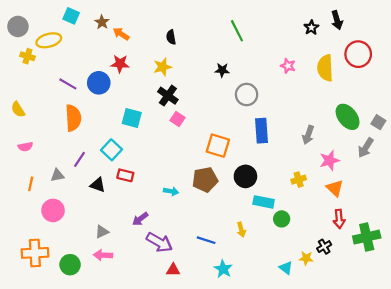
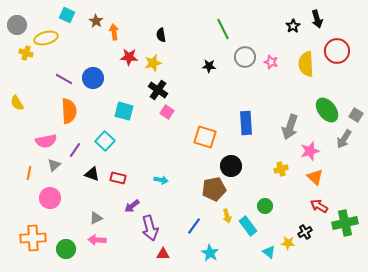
orange arrow: (121, 34) -> (114, 32), turned 49
red star: (120, 64) -> (129, 57), moved
gray circle: (247, 95) -> (245, 57), moved
gray arrow: (308, 135) -> (290, 127), size x1.4
pink semicircle: (25, 147) -> (46, 141), moved, size x1.5
gray triangle: (57, 175) -> (54, 165), turned -32
red rectangle: (125, 175) -> (118, 178), moved
brown pentagon: (205, 180) -> (214, 189), moved
cyan rectangle: (264, 202) -> (248, 226), moved, turned 42
red arrow: (339, 219) -> (319, 206), turned 126
blue line: (206, 240) -> (194, 226), turned -72
purple arrow: (159, 242) -> (150, 228), turned 45

